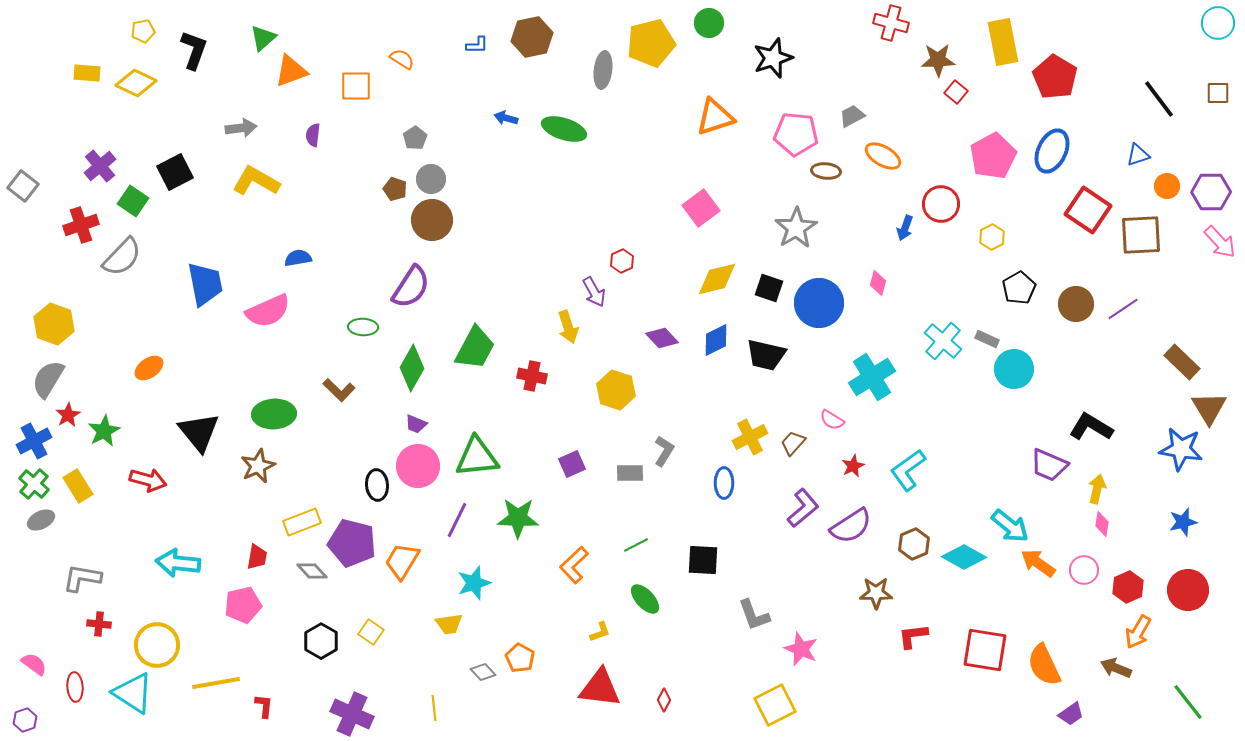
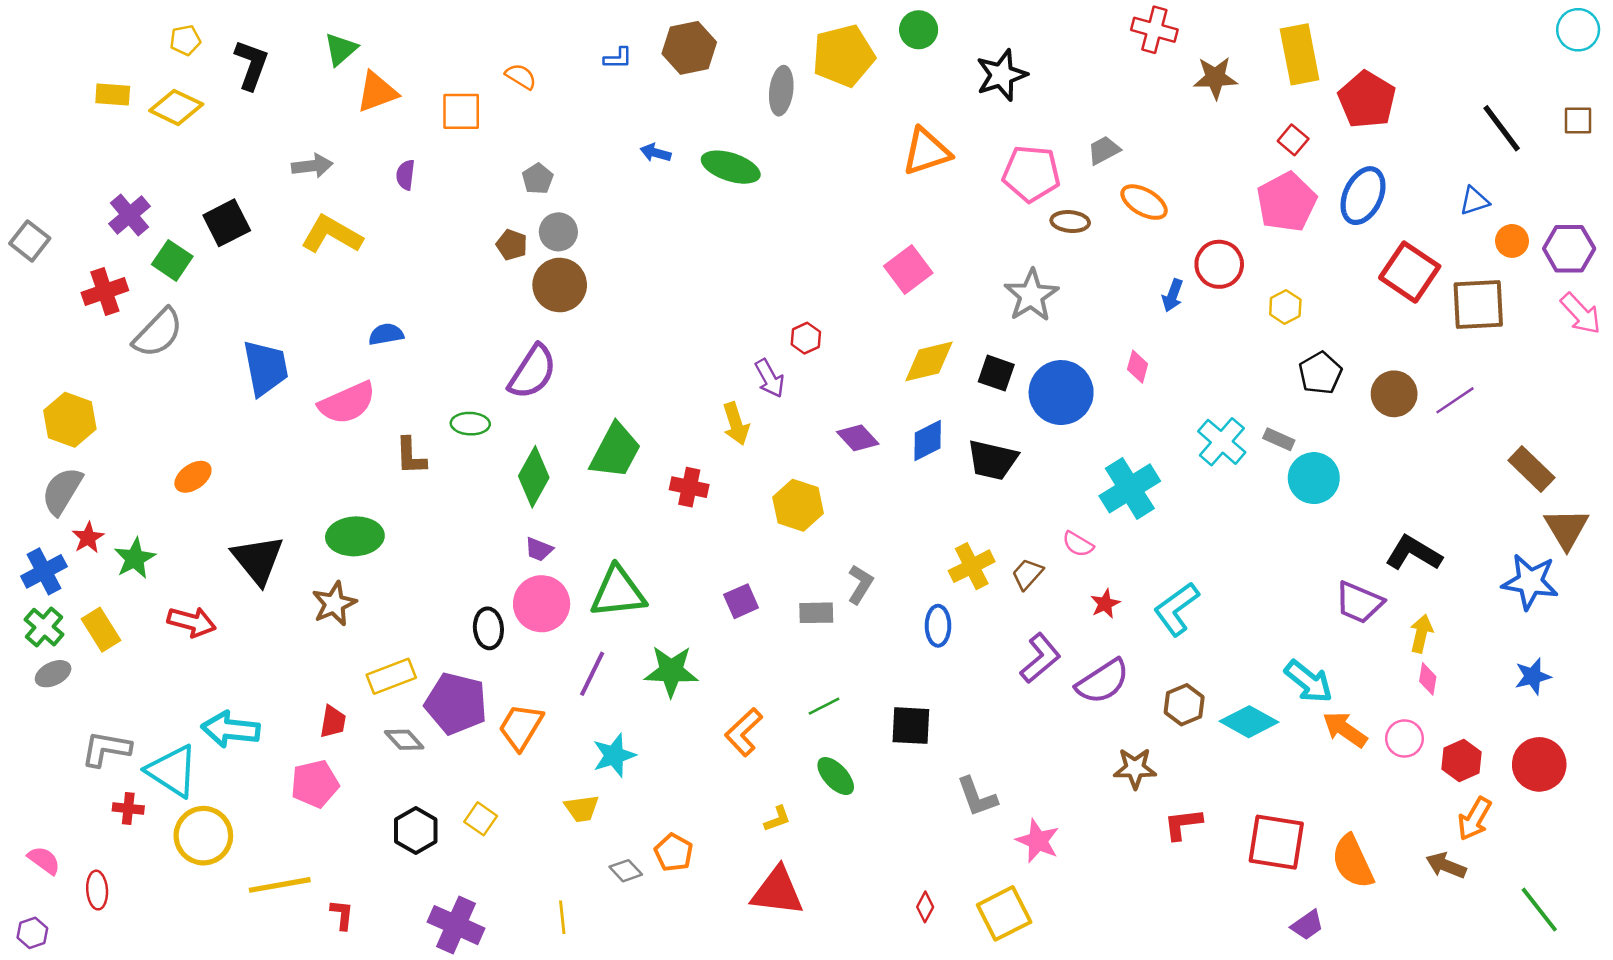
red square: (956, 92) -> (1293, 140), moved
brown L-shape: (339, 390) -> (411, 456), moved, turned 44
cyan triangle: (133, 693) -> (172, 771), moved
red diamond: (664, 700) -> (925, 907), moved
purple trapezoid: (1071, 714) -> (1307, 925), moved

